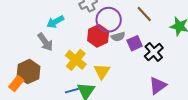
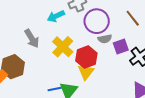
cyan arrow: (55, 22) -> (56, 16), moved
red hexagon: (98, 36) -> (86, 57), moved
yellow cross: (76, 60) -> (63, 47), moved

